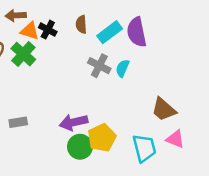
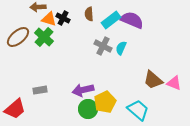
purple semicircle: (137, 32) -> (132, 20), turned 125
pink triangle: (175, 139) -> (174, 83), moved
cyan trapezoid: (144, 148) -> (138, 110), turned -35

